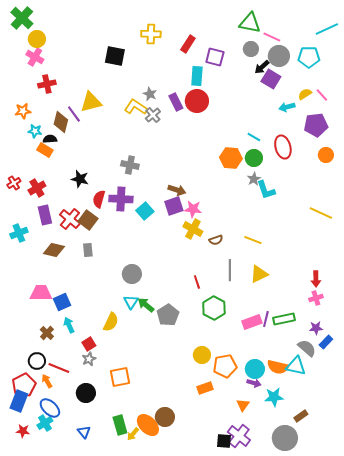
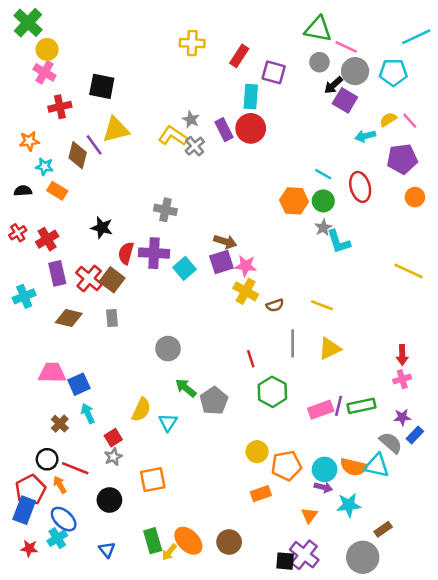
black square: (115, 56) -> (102, 86), moved
black semicircle: (50, 139) -> (23, 191), moved
cyan triangle: (131, 302) -> (168, 422), moved
brown circle: (165, 417) -> (229, 542), moved

